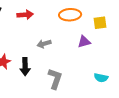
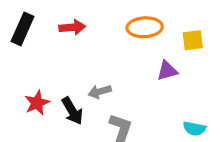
gray arrow: (44, 44) -> (100, 92), moved
black arrow: (25, 67) -> (72, 111), turned -30

